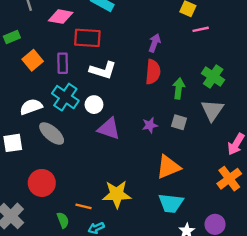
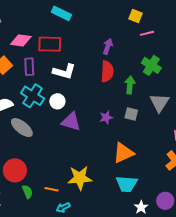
pink diamond: (61, 17) -> (21, 40), moved
green cross: (213, 77) -> (151, 65), moved
green semicircle: (63, 220) -> (27, 192), moved

